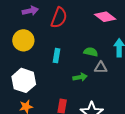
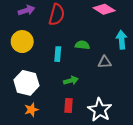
green semicircle: (91, 52) -> (82, 45), moved
green arrow: (80, 77) -> (71, 81), moved

